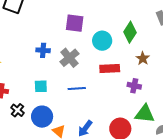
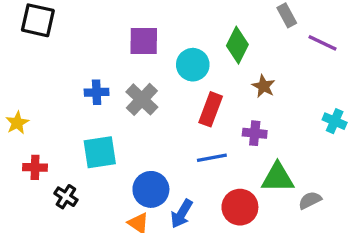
red rectangle: (110, 68) -> (211, 109), turned -60
cyan square: (41, 86) -> (100, 152), size x1.5
blue line: (77, 89) -> (212, 158), moved
blue circle: (42, 117) -> (151, 189), moved

